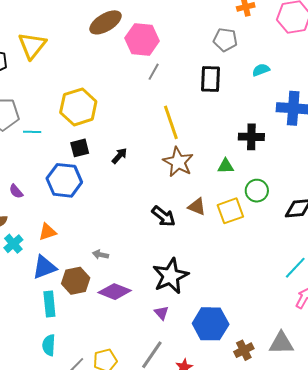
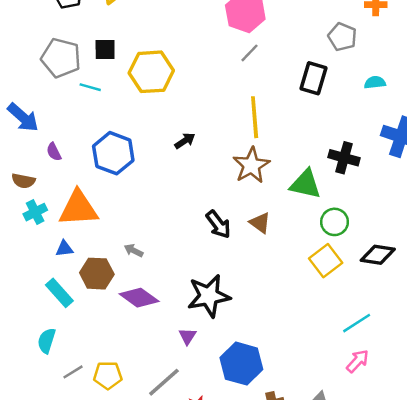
black square: (80, 148) -> (105, 49), moved
green triangle: (226, 166) -> (305, 184), size x1.6
yellow square: (230, 211) -> (326, 261), moved, turned -32
orange triangle: (47, 232) -> (78, 208), size x1.8
blue triangle: (44, 267) -> (64, 249), size x0.6
cyan rectangle: (49, 304) -> (59, 293), turned -50

